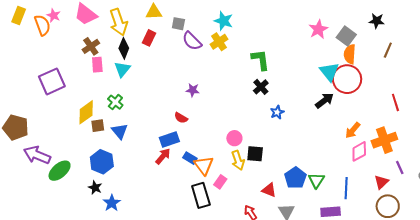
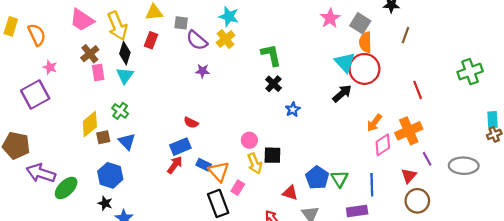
pink star: (54, 15) -> (50, 67), moved
purple square: (52, 81) -> (35, 95), moved
purple star: (193, 90) -> (203, 71), moved

